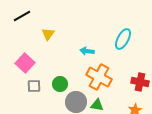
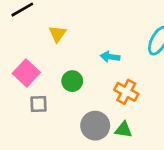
orange cross: (99, 77) -> (126, 92), size x0.7
green circle: (60, 84) -> (72, 81), moved

